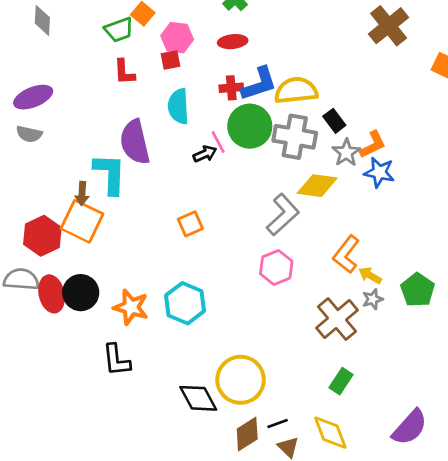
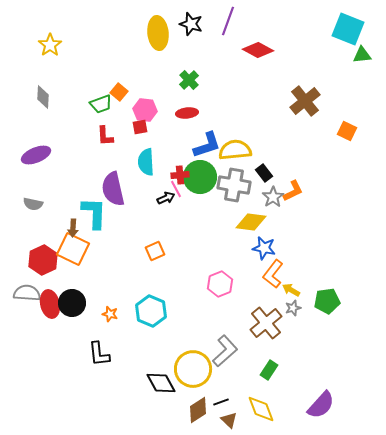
red cross: (231, 88) -> (180, 175), moved
gray semicircle: (29, 134) -> (33, 204), moved
blue star: (379, 172) -> (264, 248), moved
gray L-shape: (283, 215) -> (225, 351), moved
green pentagon: (418, 290) -> (327, 301), turned 30
orange star: (131, 307) -> (110, 314), size x0.6

